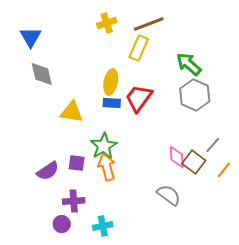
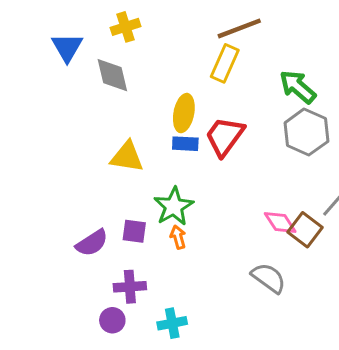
yellow cross: (107, 23) -> (125, 27), moved
gray diamond: (42, 74) -> (112, 75), moved
pink diamond: (177, 157) -> (280, 222), turned -30
orange arrow: (107, 167) -> (178, 237), size x0.6

